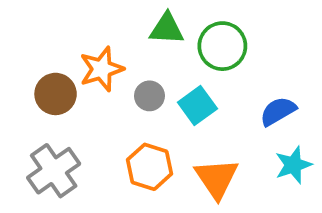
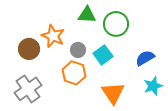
orange star: (102, 69) -> (53, 36), turned -30
orange hexagon: (149, 167) -> (74, 73), moved

